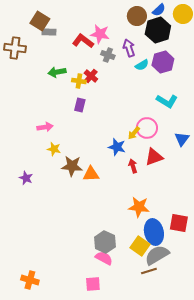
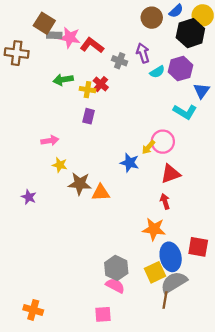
black hexagon: (158, 30) -> (190, 33), moved
pink star: (100, 34) -> (70, 38), moved
blue triangle: (182, 139) -> (202, 91), moved
red arrow: (133, 166) -> (165, 201), moved
yellow square: (140, 246) -> (155, 272), turned 30
brown line: (149, 271) -> (165, 300), turned -63

